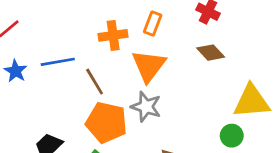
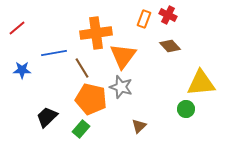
orange rectangle: (153, 24) -> (144, 19), moved
orange cross: (113, 35) -> (96, 33), size x1.4
blue star: (15, 71) -> (22, 70), moved, turned -30

